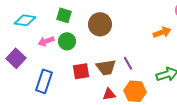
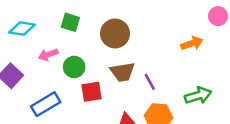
green circle: (67, 41) -> (74, 67), moved
brown trapezoid: (106, 67) -> (122, 72), moved
blue rectangle: (44, 81) -> (46, 104), turned 40

